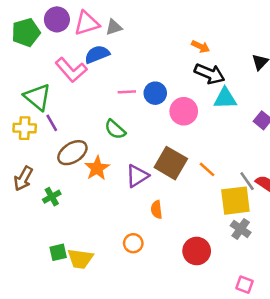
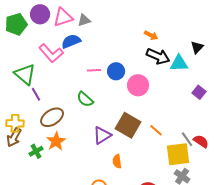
cyan triangle: (225, 98) -> (179, 63), moved
yellow cross: (25, 128) -> (15, 123), moved
orange star: (97, 168) -> (56, 141), moved

